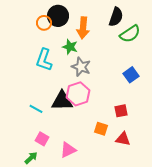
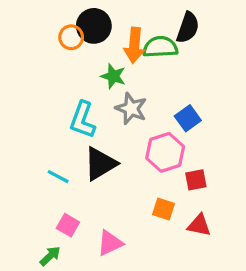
green semicircle: (130, 34) -> (160, 47), moved, turned -150
cyan L-shape: (44, 60) -> (82, 120), moved
blue square: (131, 75) -> (188, 118), moved
pink hexagon: (78, 94) -> (165, 152), moved
black triangle: (62, 101) -> (100, 164), turned -30

